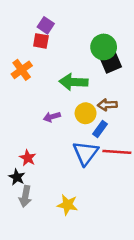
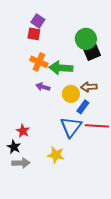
orange cross: (22, 70) -> (39, 62), moved, turned -30
purple arrow: (52, 117) -> (43, 87), moved, turned 32
gray arrow: (25, 196) -> (21, 163), turned -102
yellow star: (67, 205) -> (56, 155), moved

